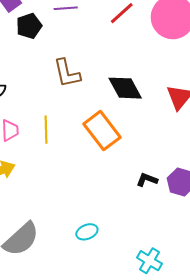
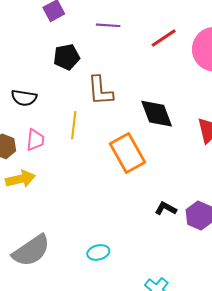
black pentagon: (29, 26) -> (67, 57), moved
yellow line: (46, 130) -> (74, 125), moved

